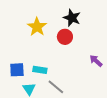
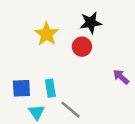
black star: (72, 18) -> (91, 23), turned -30
cyan rectangle: (40, 70) -> (50, 88), turned 72

